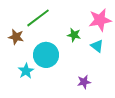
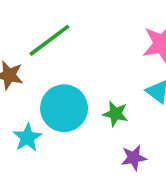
green star: (74, 35) -> (115, 114), moved

